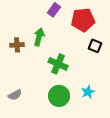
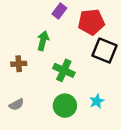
brown cross: (17, 45) -> (19, 64), moved
black square: (95, 46) -> (104, 51), size x1.6

